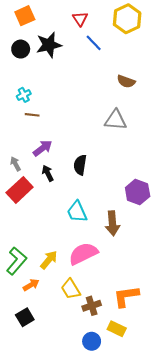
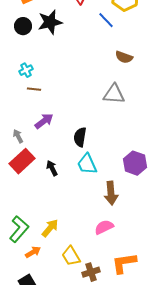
blue line: (94, 43) -> (106, 20), moved
black arrow: (48, 173) -> (52, 168), moved
cyan trapezoid: (77, 212) -> (87, 164), moved
pink semicircle: (83, 254) -> (104, 227), moved, size x0.7

